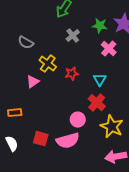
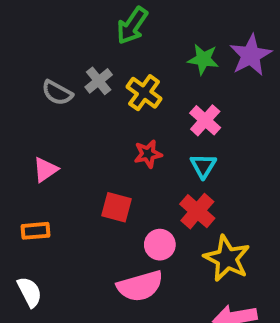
gray cross: (73, 36) -> (99, 81), moved
pink cross: (109, 49) -> (205, 120), moved
yellow cross: (48, 64) -> (144, 93), moved
pink triangle: (33, 82) -> (45, 170), moved
red square: (41, 139) -> (116, 207), moved

